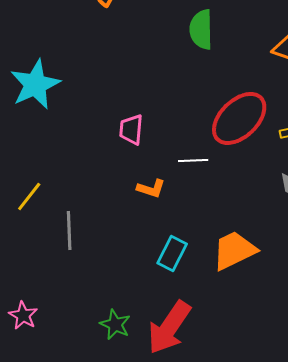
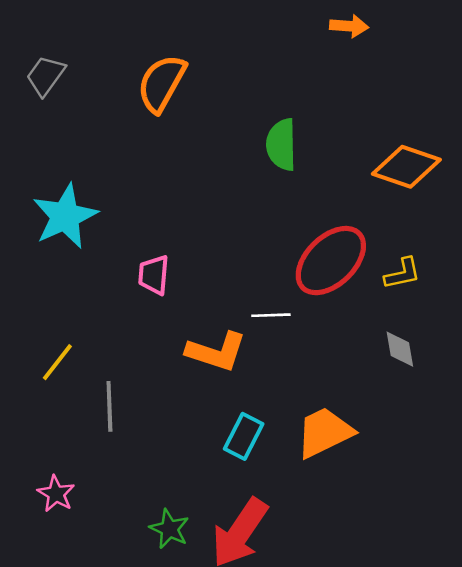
pink trapezoid: (131, 129) -> (154, 275), moved
orange L-shape: (151, 188) -> (216, 352), size x1.6
pink star: (23, 315) -> (56, 494), moved

